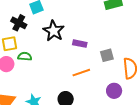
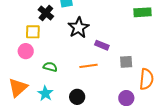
green semicircle: (25, 56) -> (50, 67), moved
orange line: (81, 73) -> (89, 66), moved

